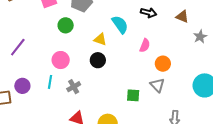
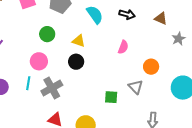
cyan semicircle: (120, 24) -> (95, 15), moved
green circle: (66, 25) -> (47, 34), moved
orange circle: (163, 64) -> (151, 67), moved
gray cross: (74, 87) -> (52, 88), size x1.5

